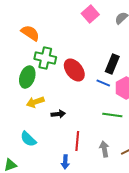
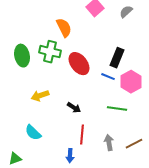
orange semicircle: (30, 33) -> (64, 28), moved, turned 30
green ellipse: (27, 77) -> (22, 56), moved, turned -30
black arrow: (58, 114) -> (74, 108), moved, turned 40

